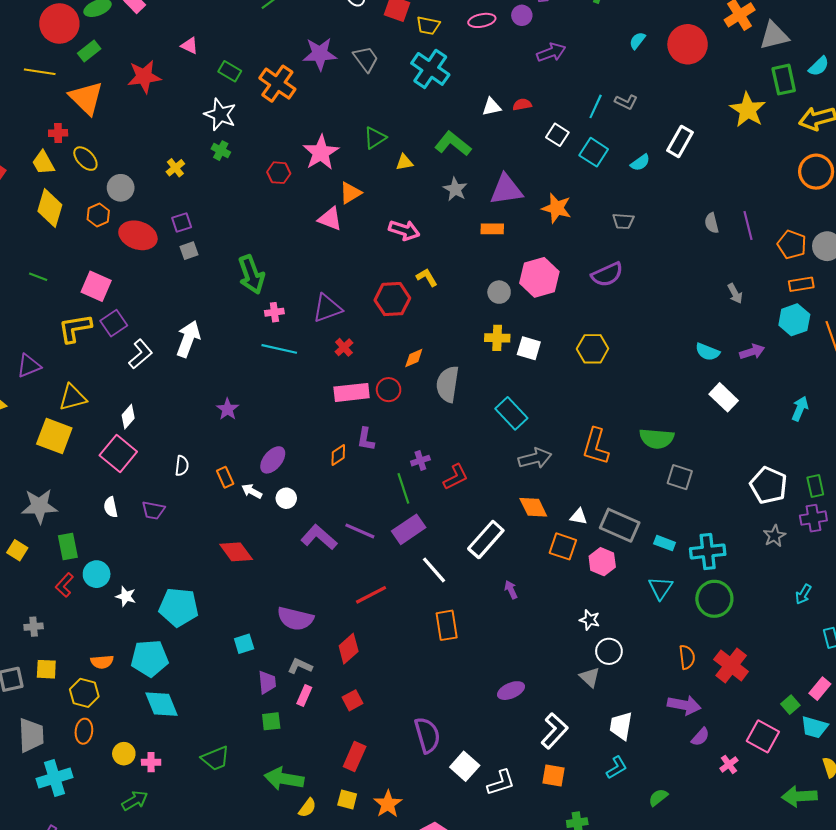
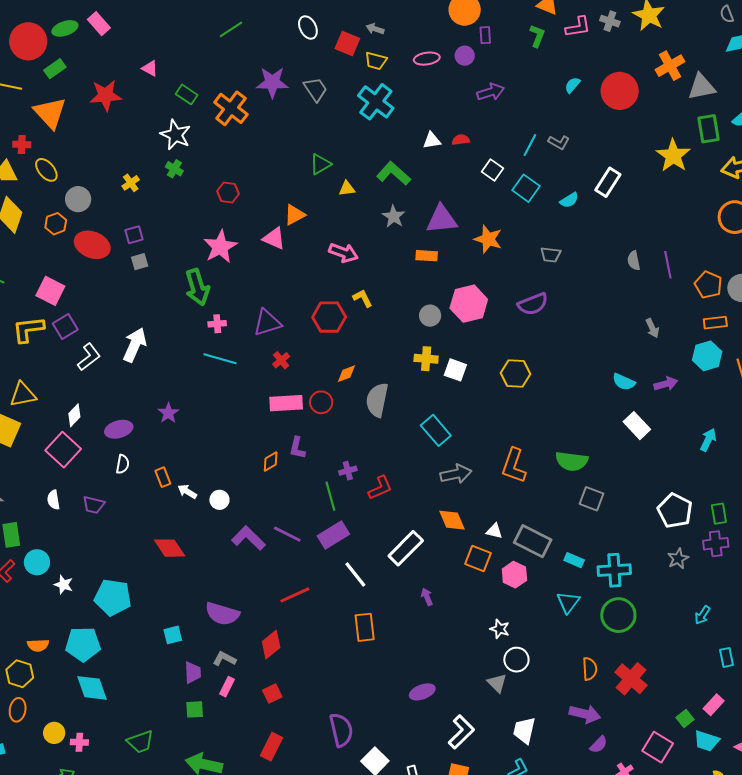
pink star: (321, 153) -> (220, 247), moved
purple ellipse: (273, 460) -> (119, 429), moved, turned 32

